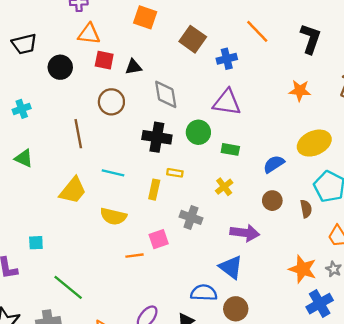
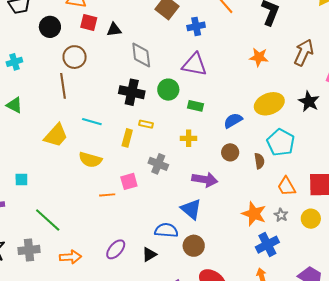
brown circle: (111, 102) -> (75, 57), moved
yellow cross: (224, 187) -> (189, 138), turned 35

